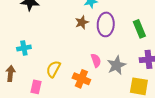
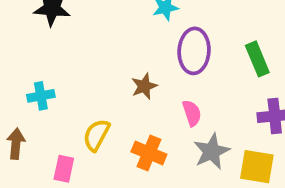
brown star: (82, 22) -> (144, 86), moved
pink semicircle: (96, 61) -> (192, 113), moved
gray star: (116, 65) -> (212, 151), moved

